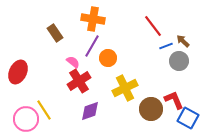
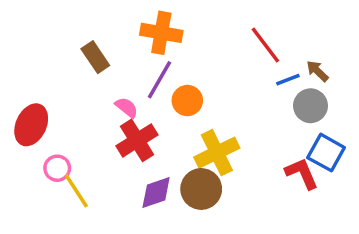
brown circle: (151, 109) -> (201, 189), moved
blue square: (188, 118) -> (326, 153), moved
pink circle: (26, 119) -> (57, 168), moved, size x0.6

